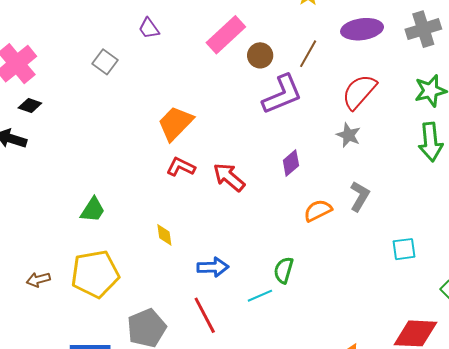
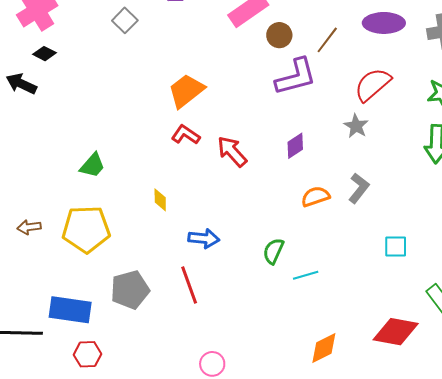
cyan line: (260, 296) -> (306, 275), moved

